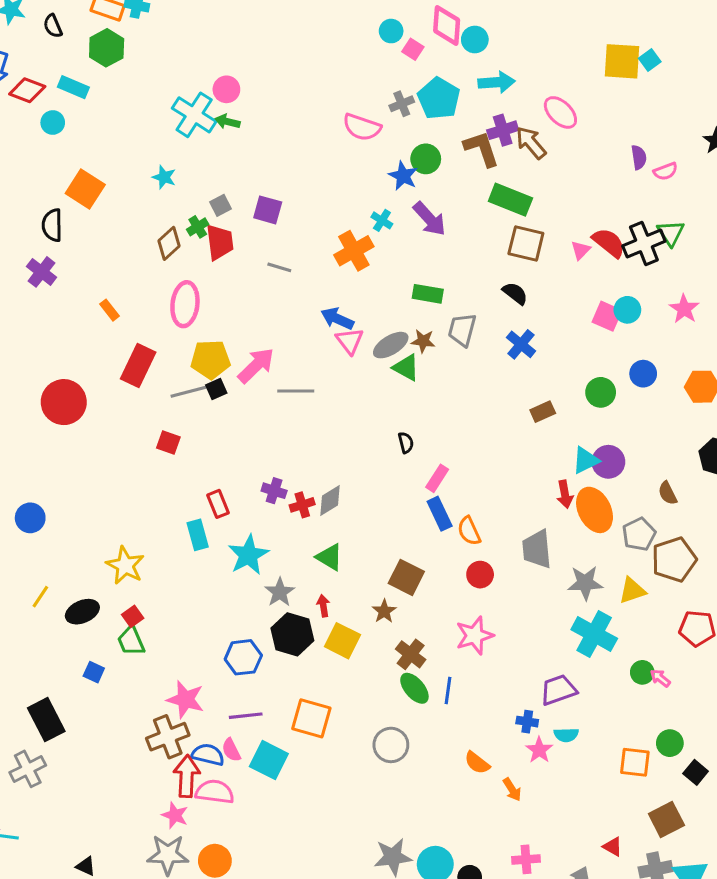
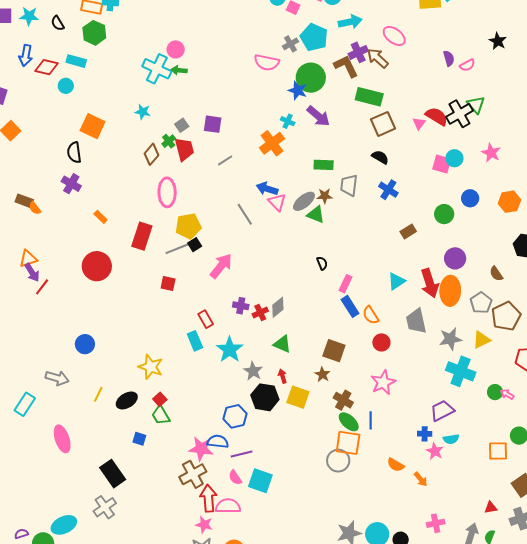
green circle: (426, 159) -> (311, 78), size x1.5
brown square: (526, 244) -> (383, 124), turned -30
gray line: (279, 267) -> (225, 160), turned -42
orange rectangle: (110, 310) -> (101, 217), moved
pink arrow: (256, 365) -> (221, 266), moved
gray line: (296, 391) -> (245, 214), moved, turned 65
cyan triangle: (585, 460) -> (396, 281), moved
red arrow: (565, 494) -> (430, 283), size x1.6
orange ellipse: (595, 510) -> (450, 291), turned 36
orange square: (311, 718) -> (348, 443), moved
blue semicircle: (208, 755) -> (218, 442), moved
red triangle: (613, 847) -> (491, 508), turned -32

